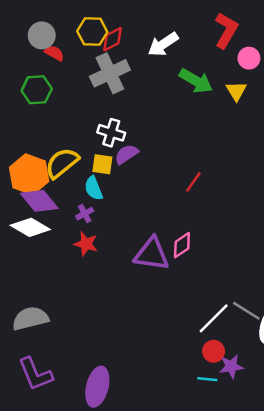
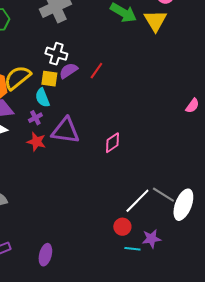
yellow triangle: (236, 91) -> (155, 21), size x1.4
red line: (193, 182) -> (96, 71), moved
purple triangle: (152, 254) -> (65, 131), moved
red circle: (214, 351) -> (122, 227), moved
purple ellipse: (97, 387) -> (45, 255), size x0.7

